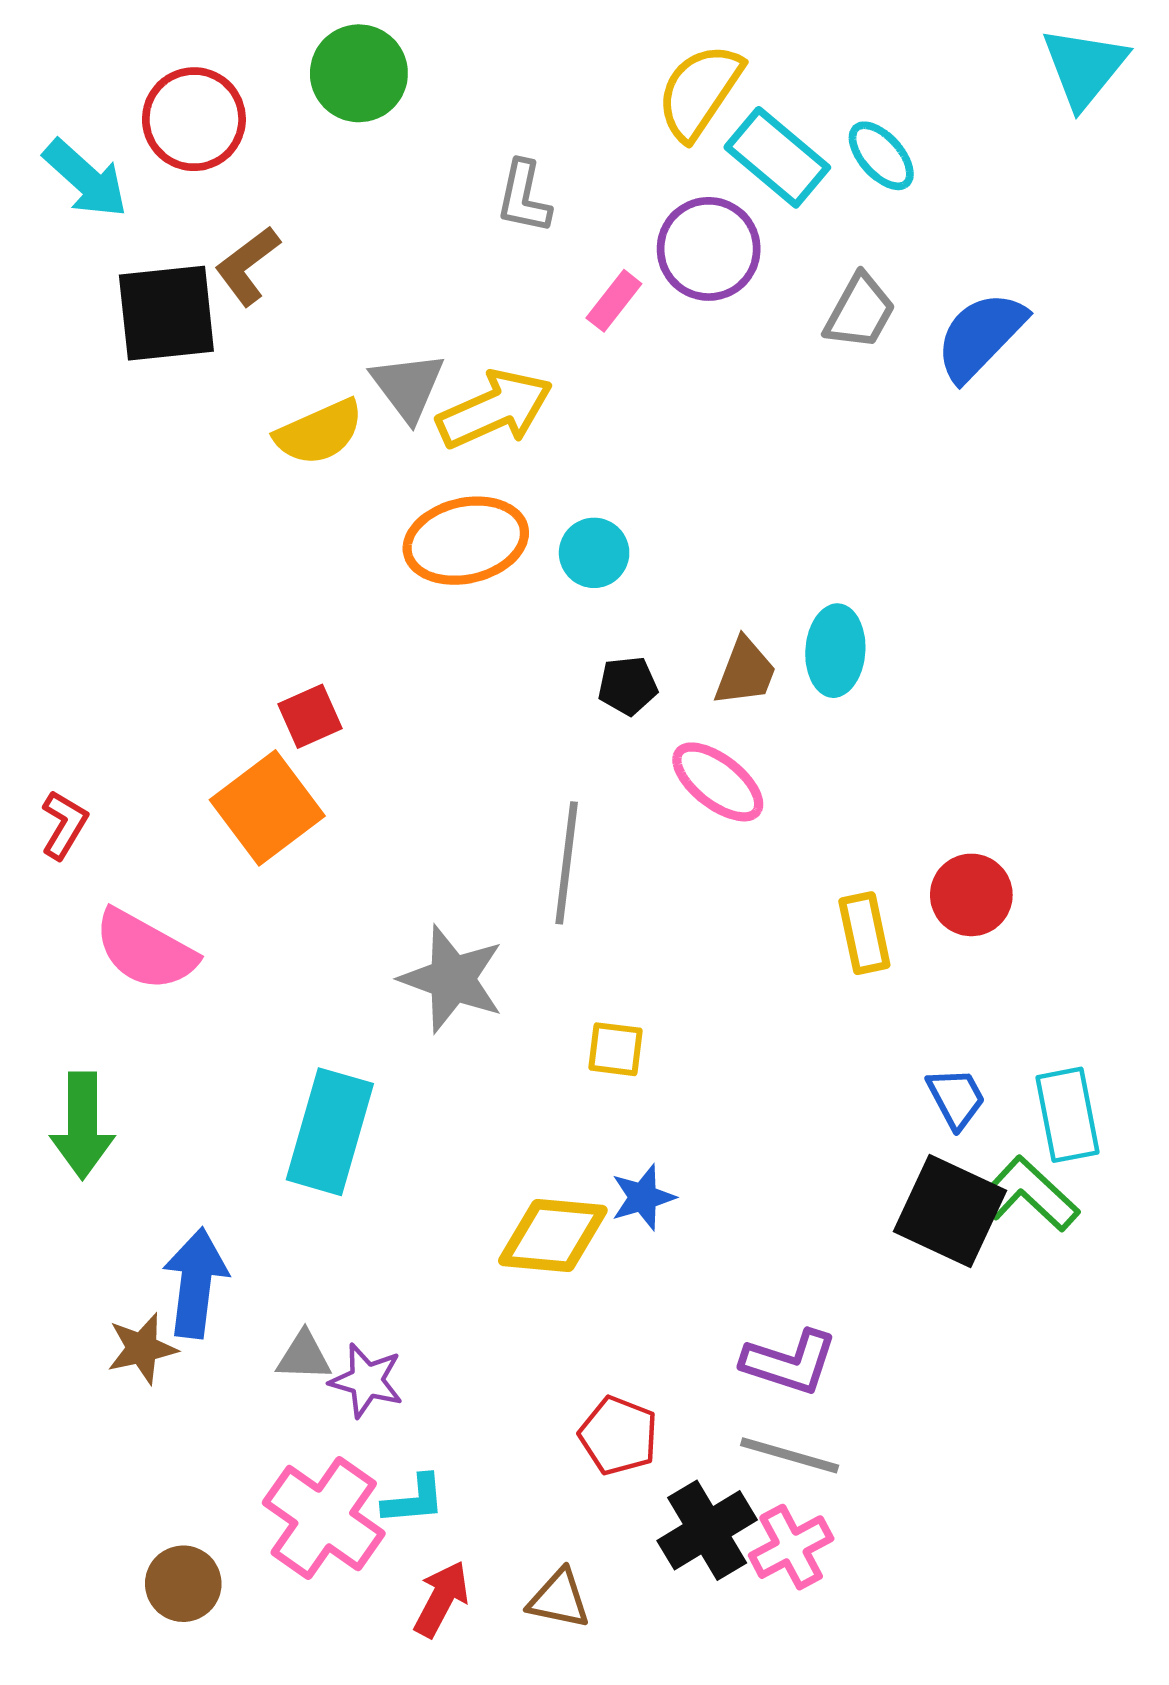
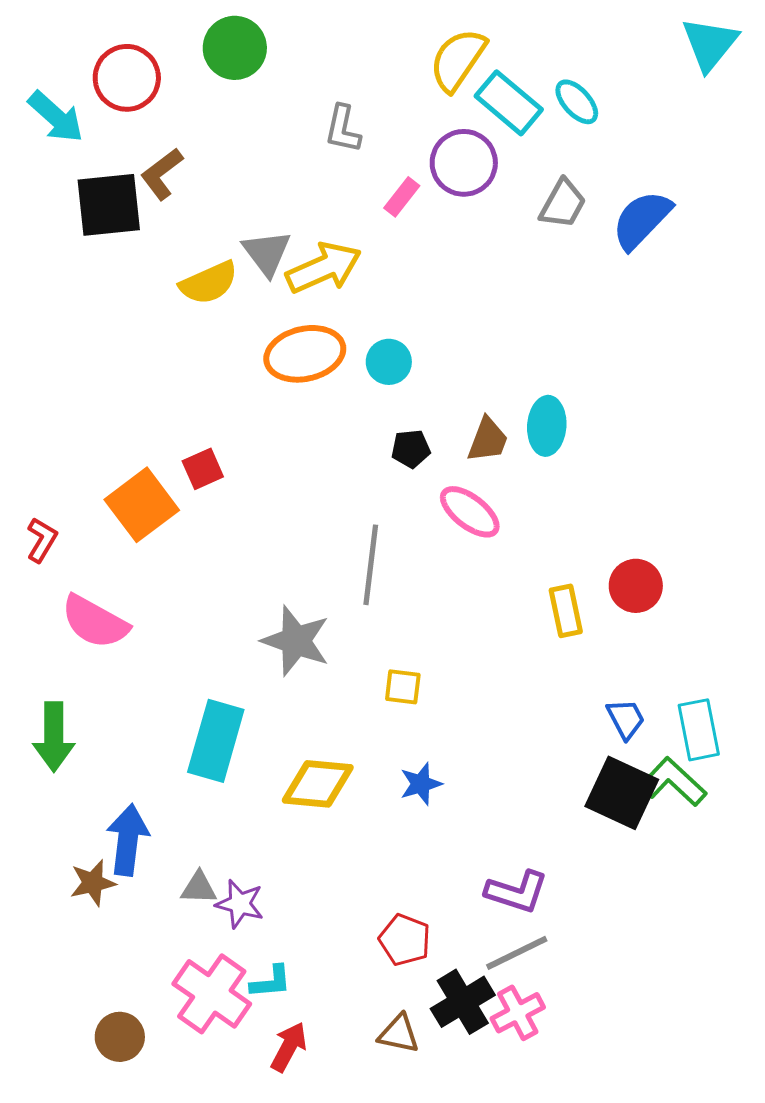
orange square: (267, 808) -> (142, 505), moved
yellow diamond: (553, 1236) -> (318, 784), moved
gray line: (790, 1455) -> (517, 953), turned -42
brown triangle: (559, 1599) -> (399, 1034), moved

